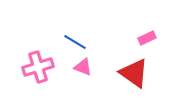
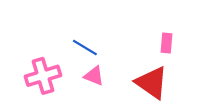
pink rectangle: (147, 38) -> (167, 43), turned -60

